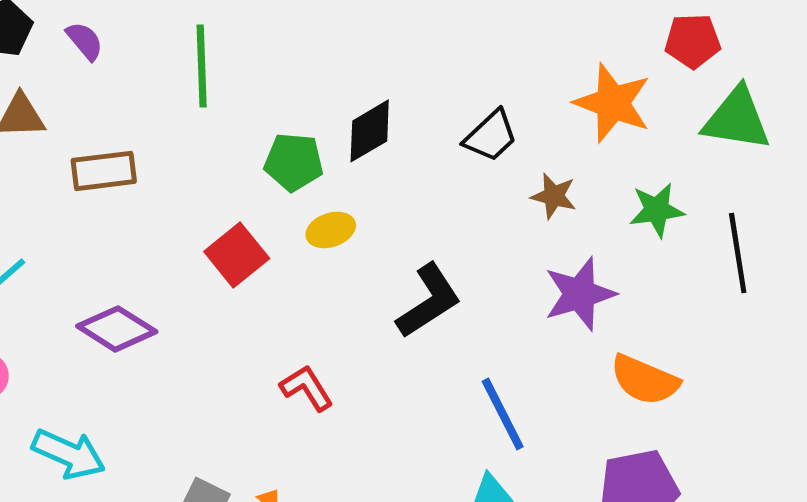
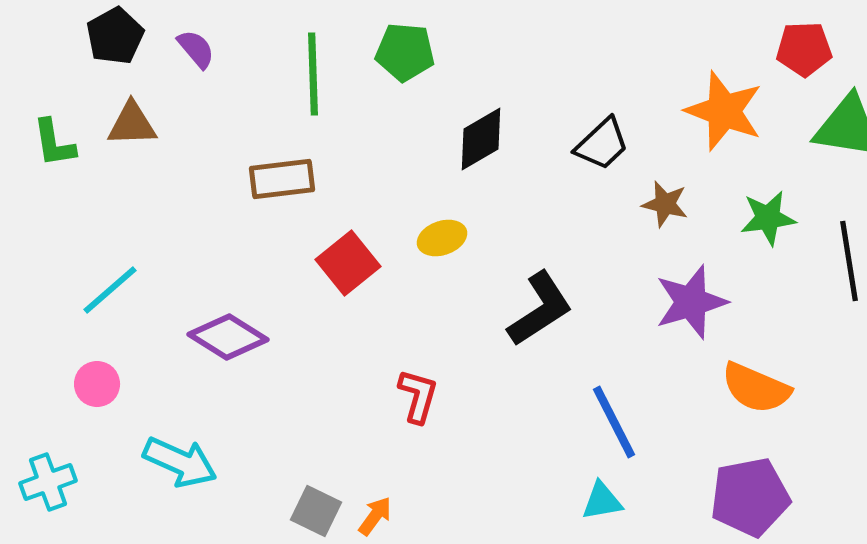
green pentagon: (294, 162) -> (405, 52), moved
brown rectangle: (104, 171) -> (282, 179), moved
red L-shape: (307, 388) -> (418, 396), turned 48

